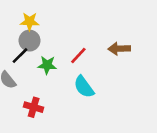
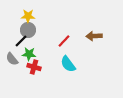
green star: (47, 65) -> (29, 54), moved
red cross: (34, 107) -> (34, 67), moved

